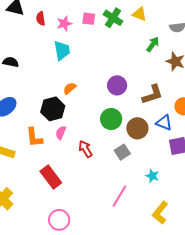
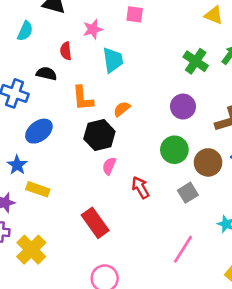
red semicircle: (41, 18) -> (66, 51), moved
green cross: (113, 18) -> (196, 61), moved
pink square: (89, 19) -> (135, 14), moved
pink star: (64, 24) -> (93, 29), moved
orange L-shape: (34, 137) -> (83, 98), moved

